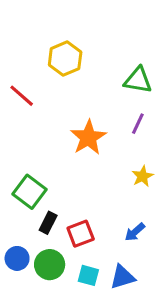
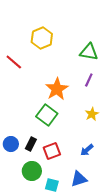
green square: (29, 192) -> (47, 115), moved
blue circle: (17, 258) -> (11, 144), moved
cyan square: (88, 275) -> (52, 185), moved

